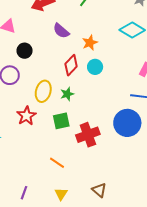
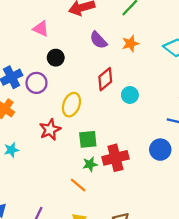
orange star: (90, 43) -> (130, 44), moved
cyan circle: (95, 67) -> (130, 95), moved
green star: (67, 94) -> (90, 164), moved
blue circle: (127, 123) -> (160, 150), size x0.7

